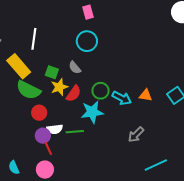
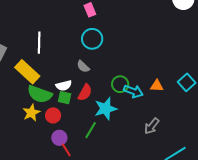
green square: (52, 72) -> (65, 98), moved
yellow star: (59, 87) -> (31, 113), moved
green circle: (101, 91) -> (120, 84), moved
white semicircle: (55, 129) -> (64, 86), moved
green line: (75, 132) -> (91, 130), turned -48

